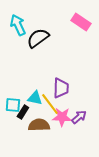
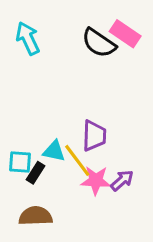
black semicircle: (38, 38) -> (99, 43), moved, turned -110
brown semicircle: (39, 125) -> (36, 216), moved

